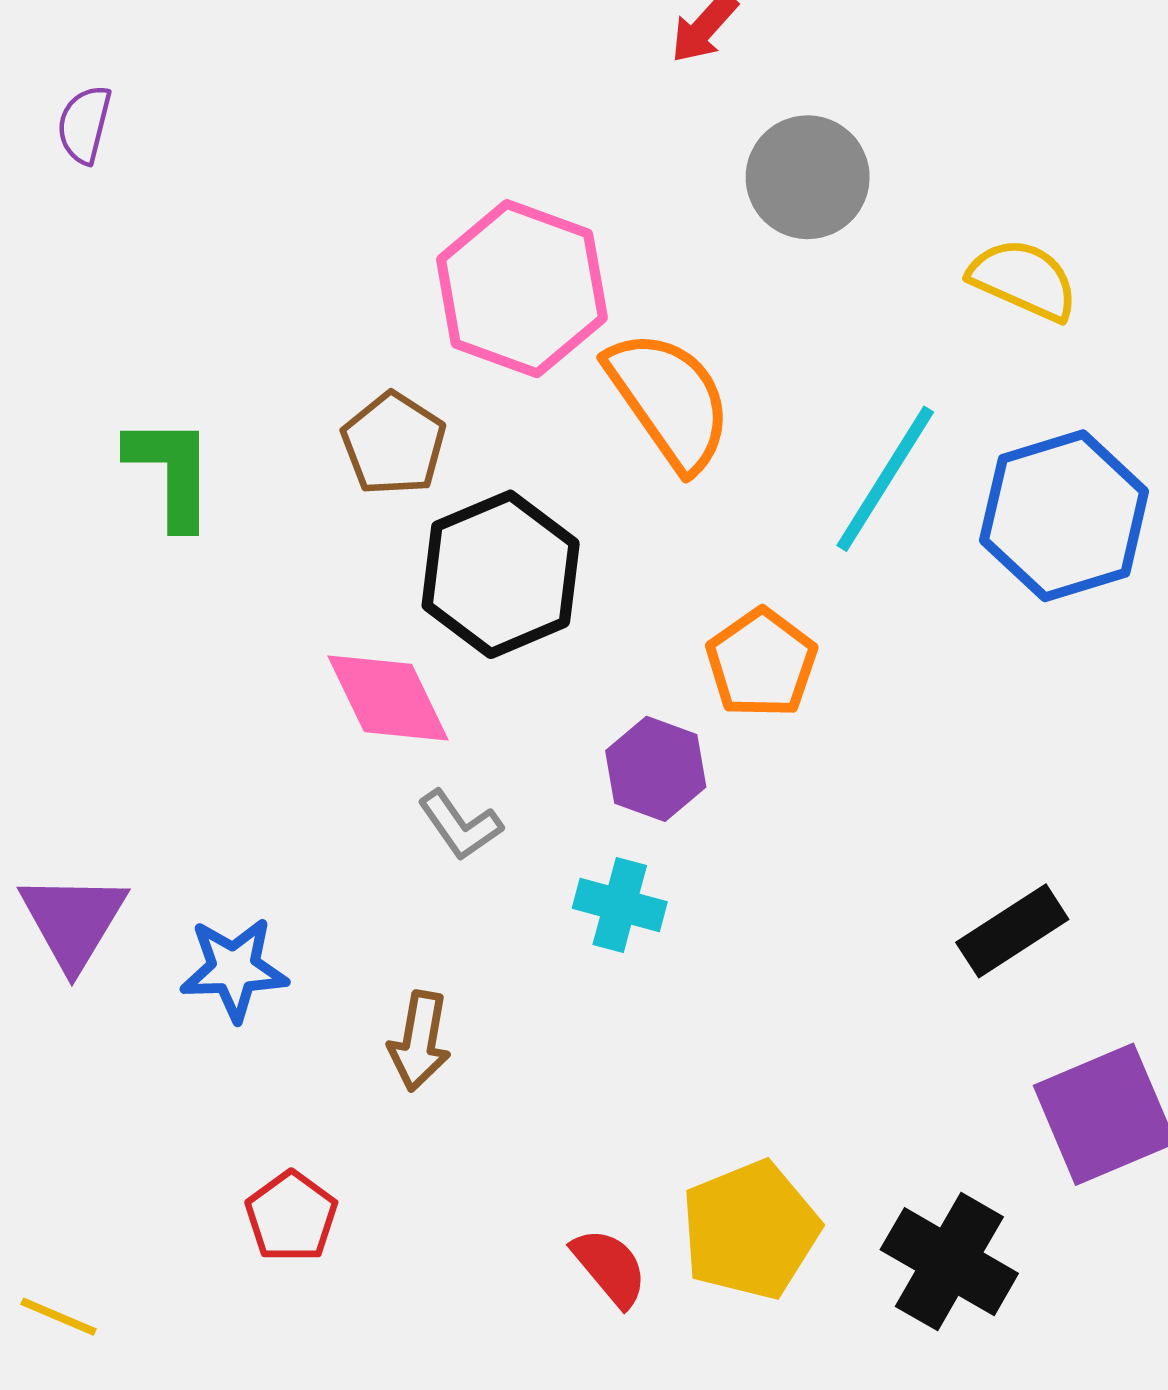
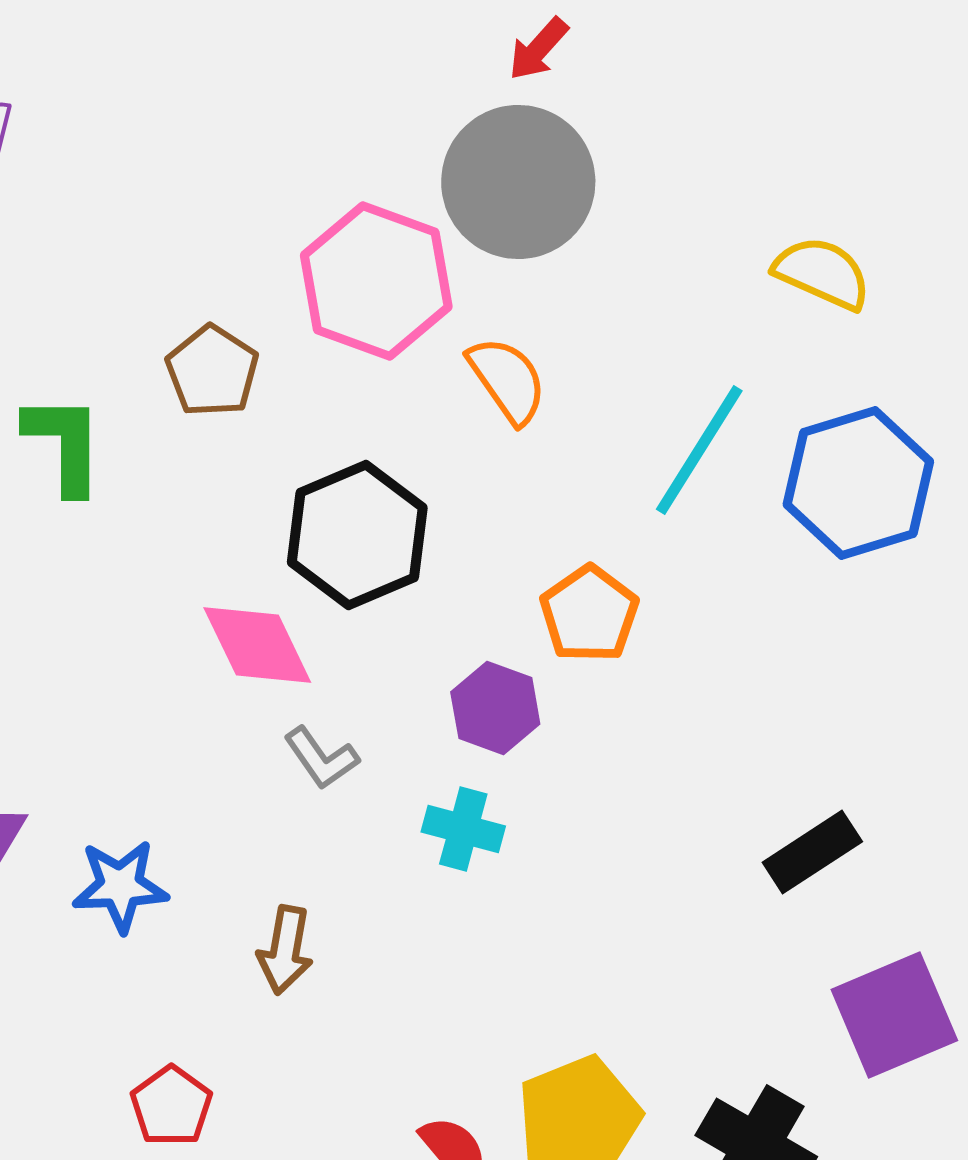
gray circle: (808, 177) -> (518, 182), moved, size x1.4
orange semicircle: (669, 400) -> (507, 380), size x0.7
brown pentagon: (394, 444) -> (212, 371), moved

